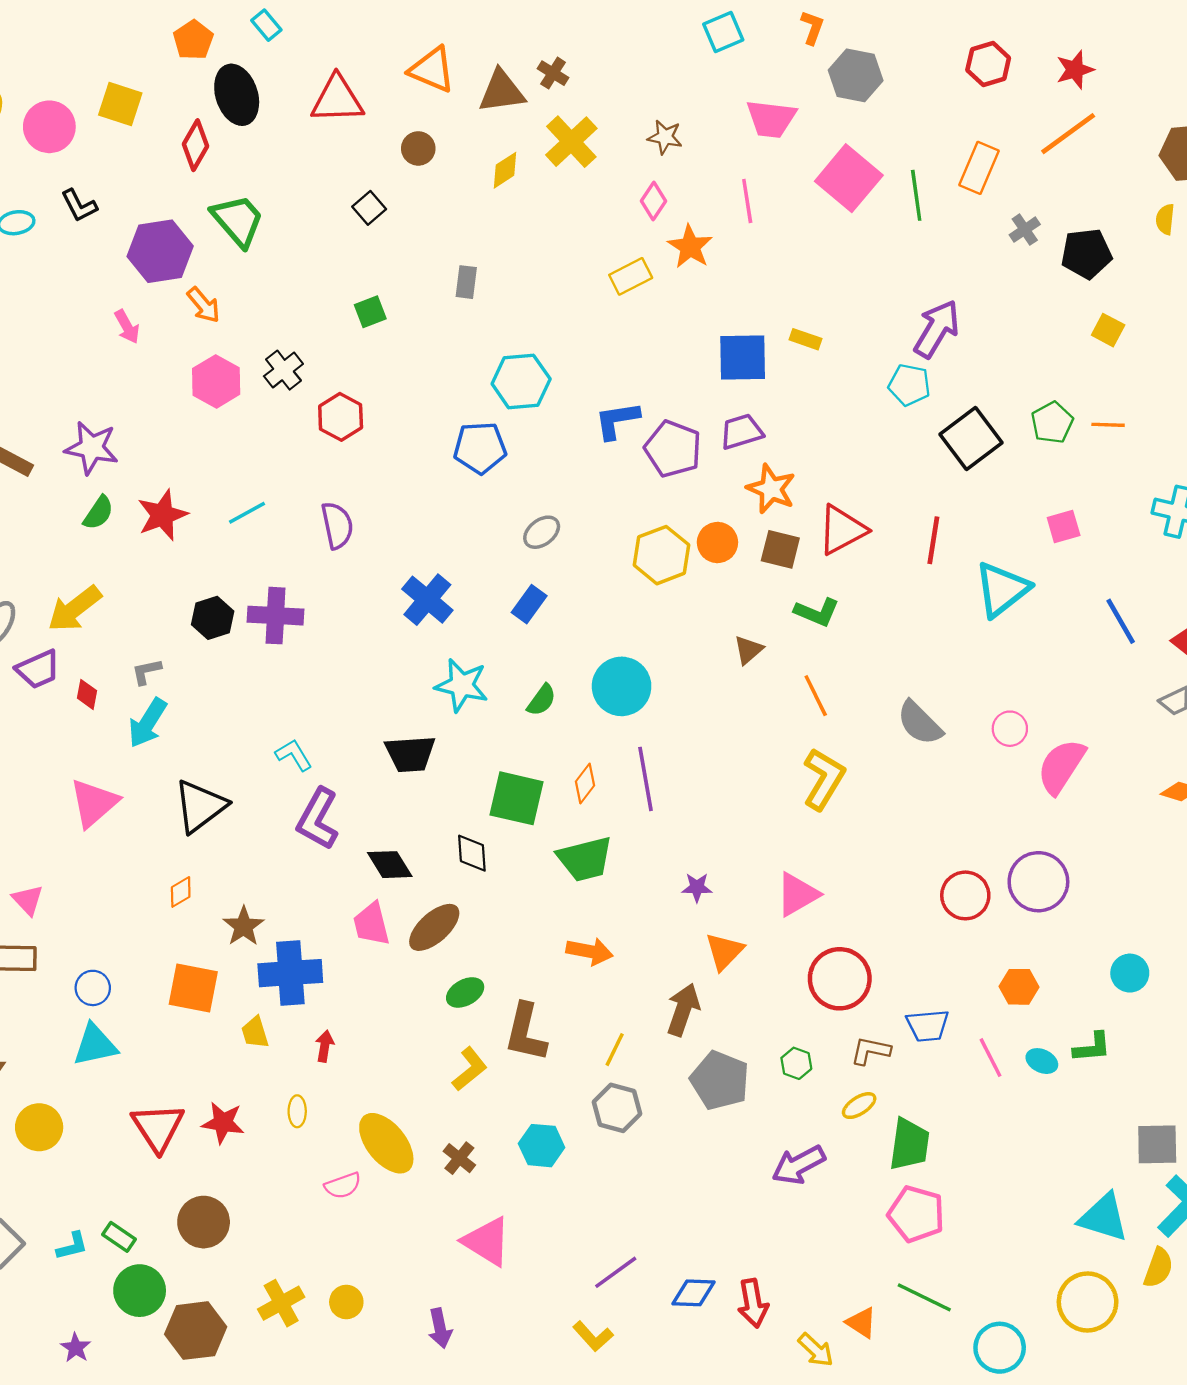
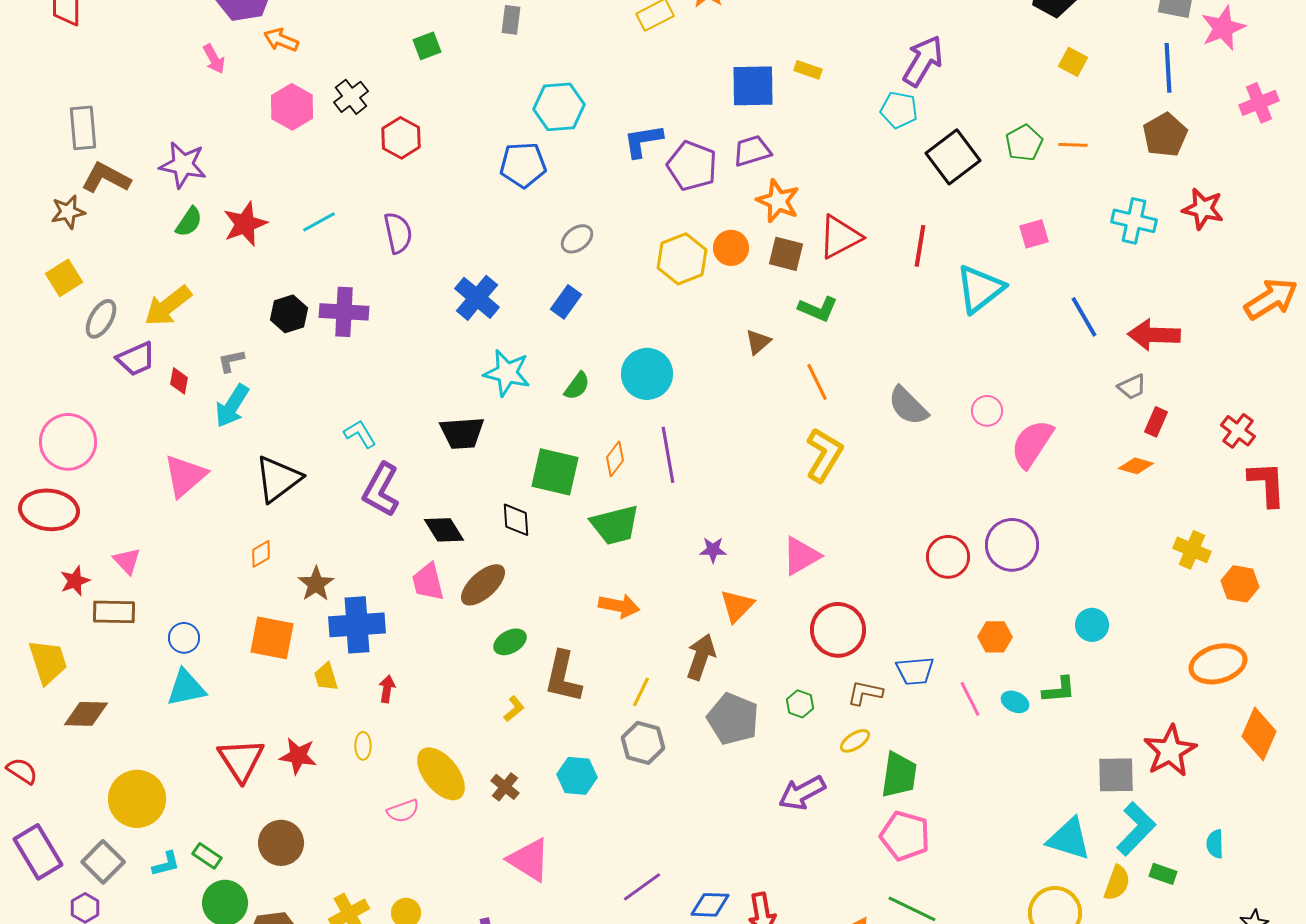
orange arrow: (204, 305) -> (281, 40), turned 152
yellow L-shape: (470, 1069) -> (514, 709), size x0.7
yellow circle: (39, 1127) -> (137, 799), moved, size x1.4

